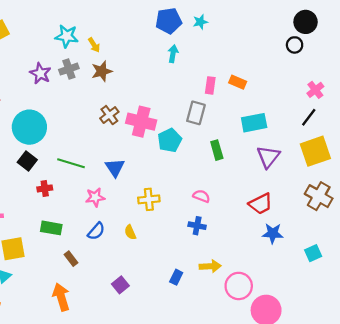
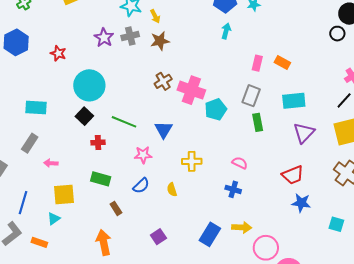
gray rectangle: (196, 113) -> (251, 96), moved
cyan square: (313, 253) -> (336, 224), turned 35
blue rectangle: (176, 277) -> (210, 234), size x1.6

